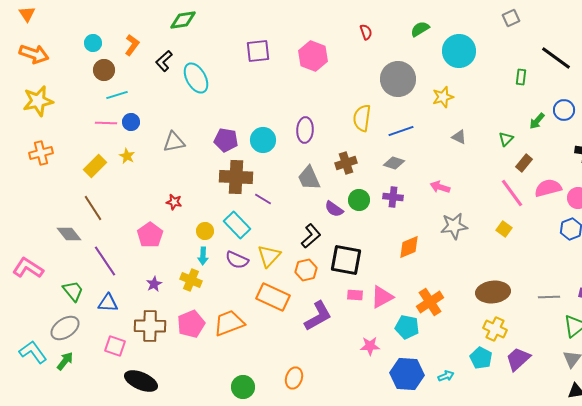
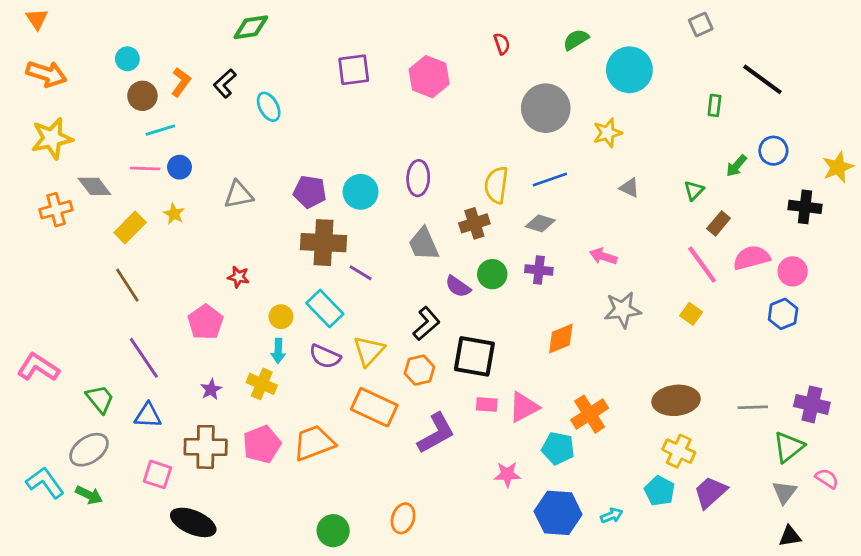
orange L-shape: (132, 45) -> (181, 82), moved
cyan ellipse: (196, 78) -> (269, 107), size x0.7
yellow semicircle: (362, 118) -> (496, 185), moved
gray diamond: (69, 234) -> (94, 186), moved
green arrow: (65, 361) -> (89, 495), turned 78

